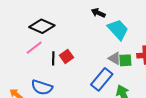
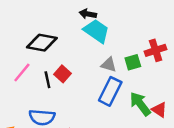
black diamond: (42, 26) -> (42, 43), moved
cyan trapezoid: (118, 30) -> (96, 31), moved
gray triangle: (115, 58) -> (109, 65), moved

